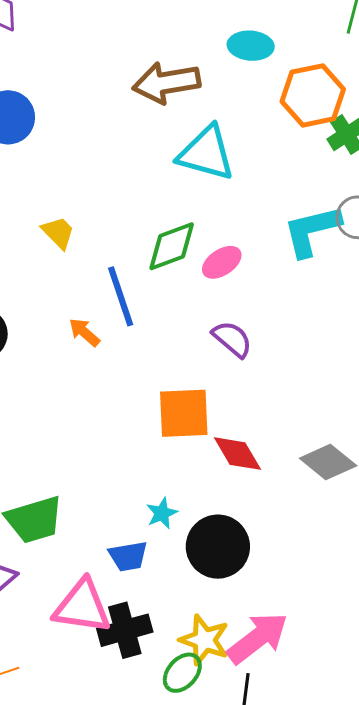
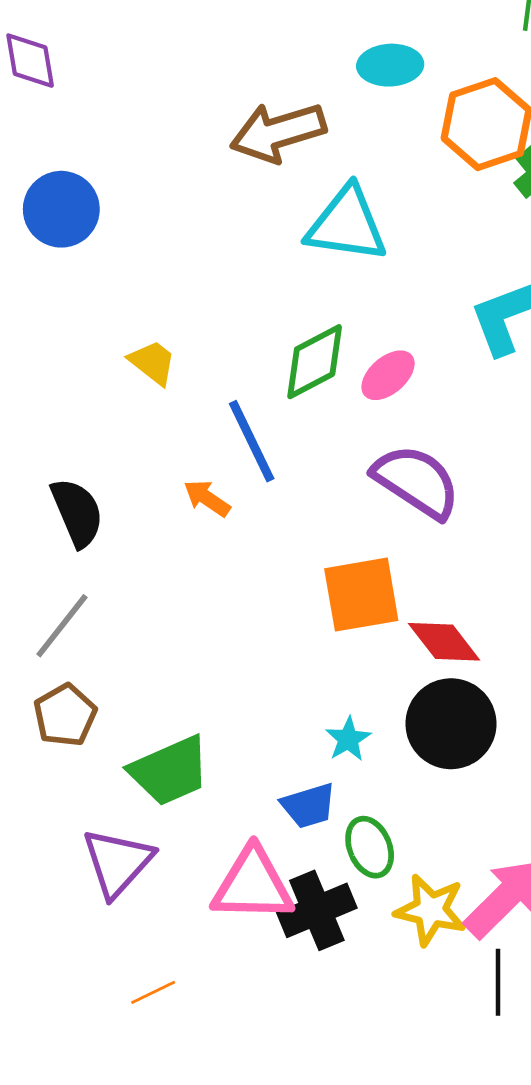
purple semicircle: (232, 339) -> (416, 481), size x1.5
black circle: (218, 547) -> (451, 724), moved
green ellipse: (182, 673) -> (370, 847), moved, turned -57

